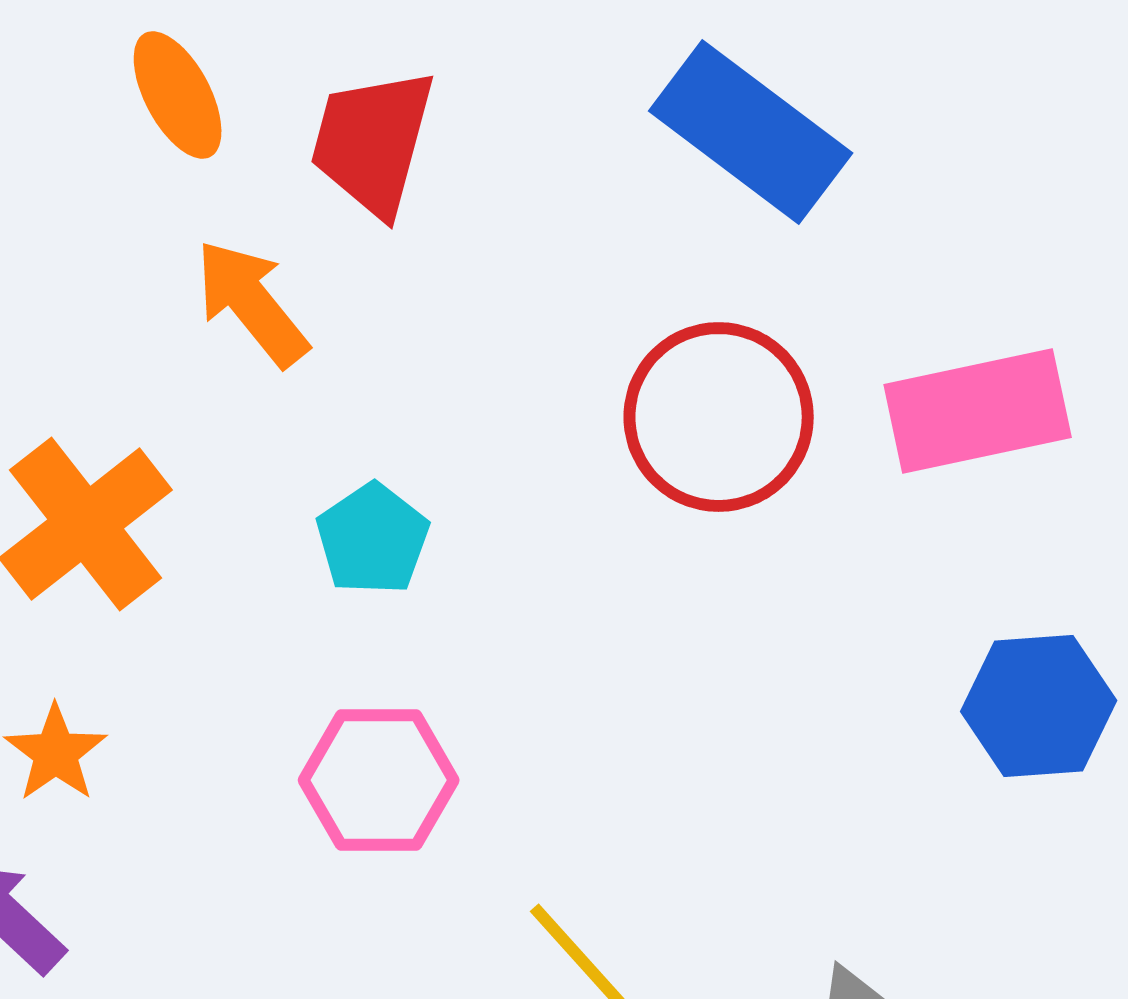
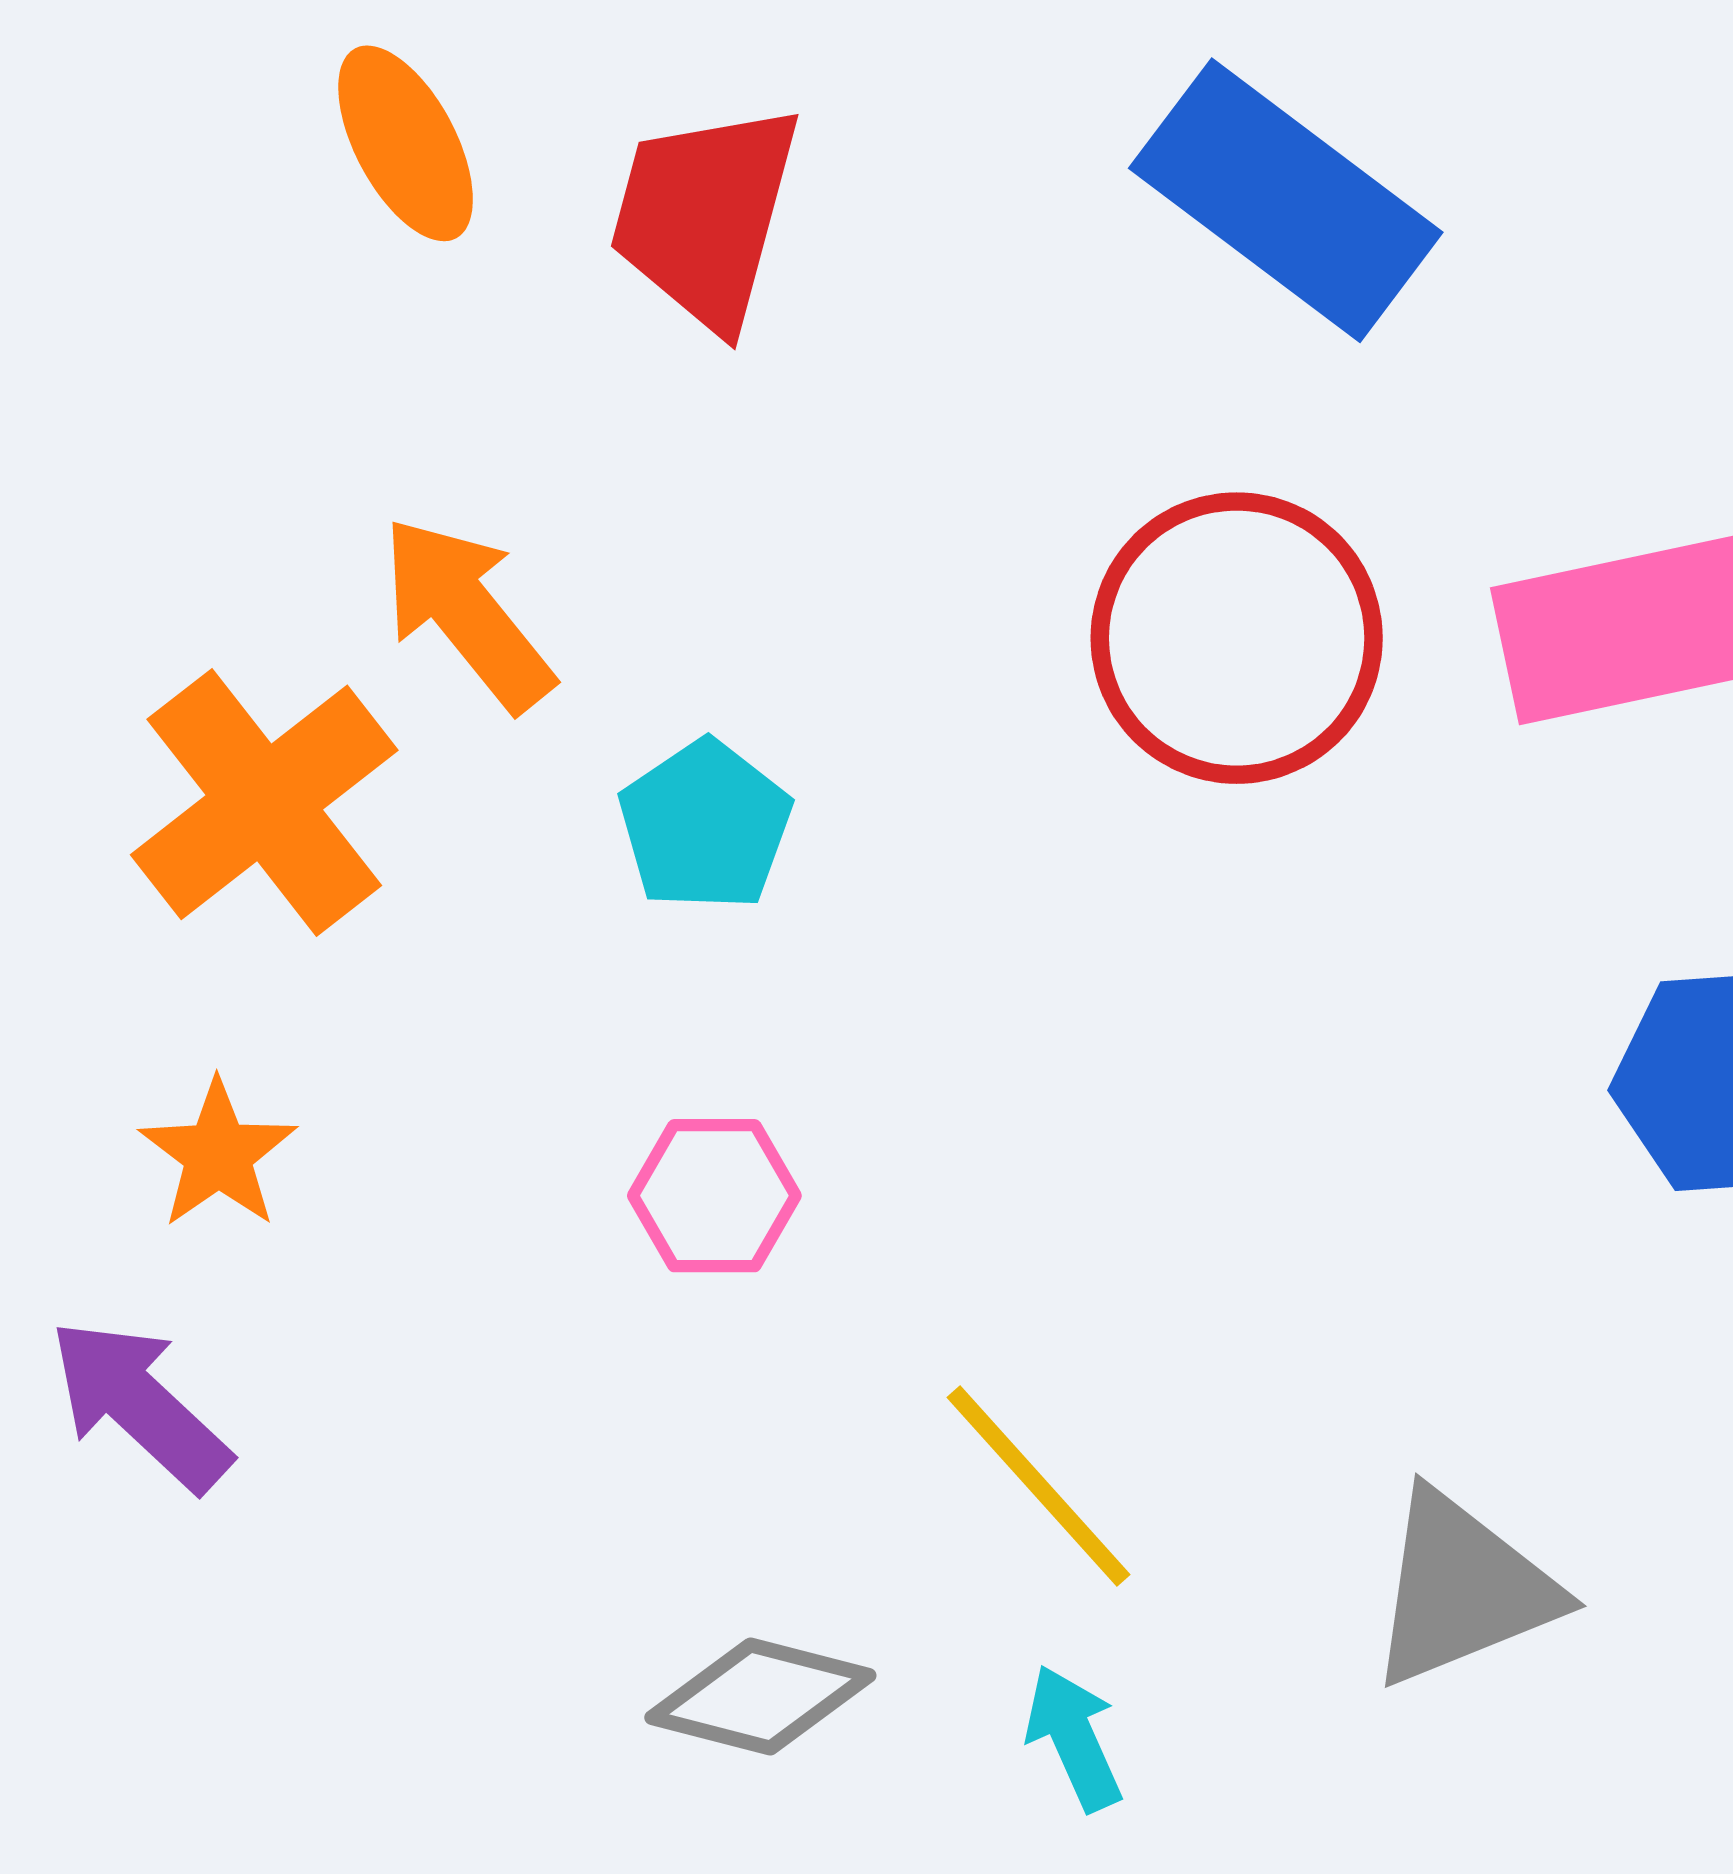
orange arrow: (252, 303) -> (467, 613), moved
pink hexagon: (379, 780) -> (714, 1196), size x0.7

